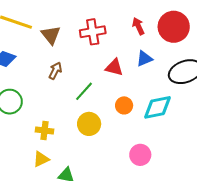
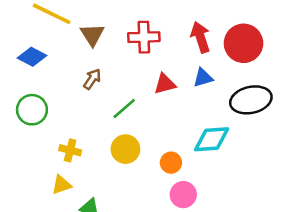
red arrow: (138, 26) -> (200, 37), size x1.4
red triangle: (114, 67) -> (165, 84), turned -36
orange circle: (124, 105) -> (171, 163), moved

